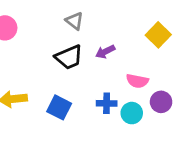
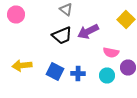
purple arrow: (105, 52) -> (88, 32), size x1.5
blue cross: (107, 103) -> (78, 74), moved

